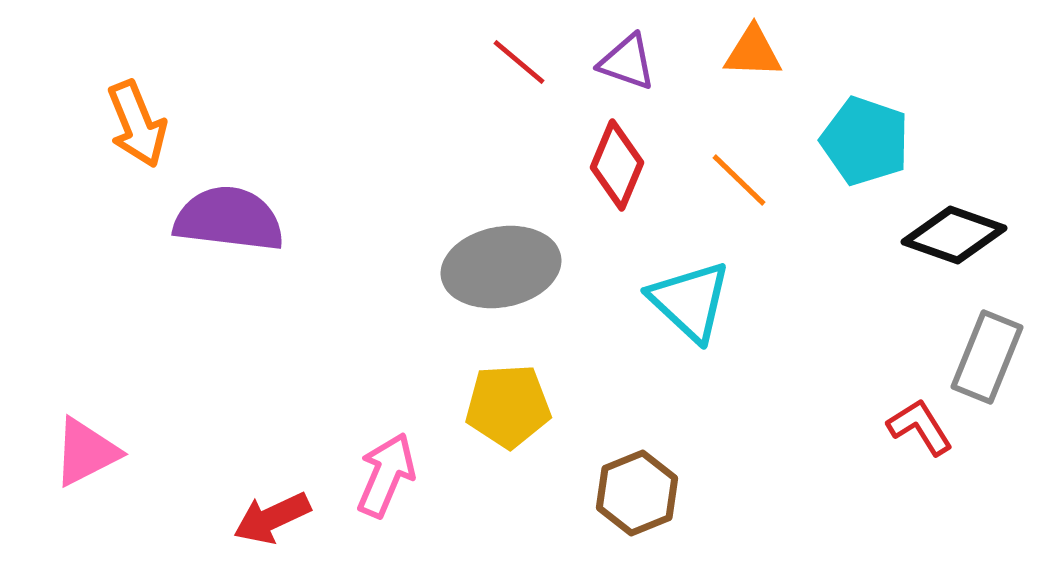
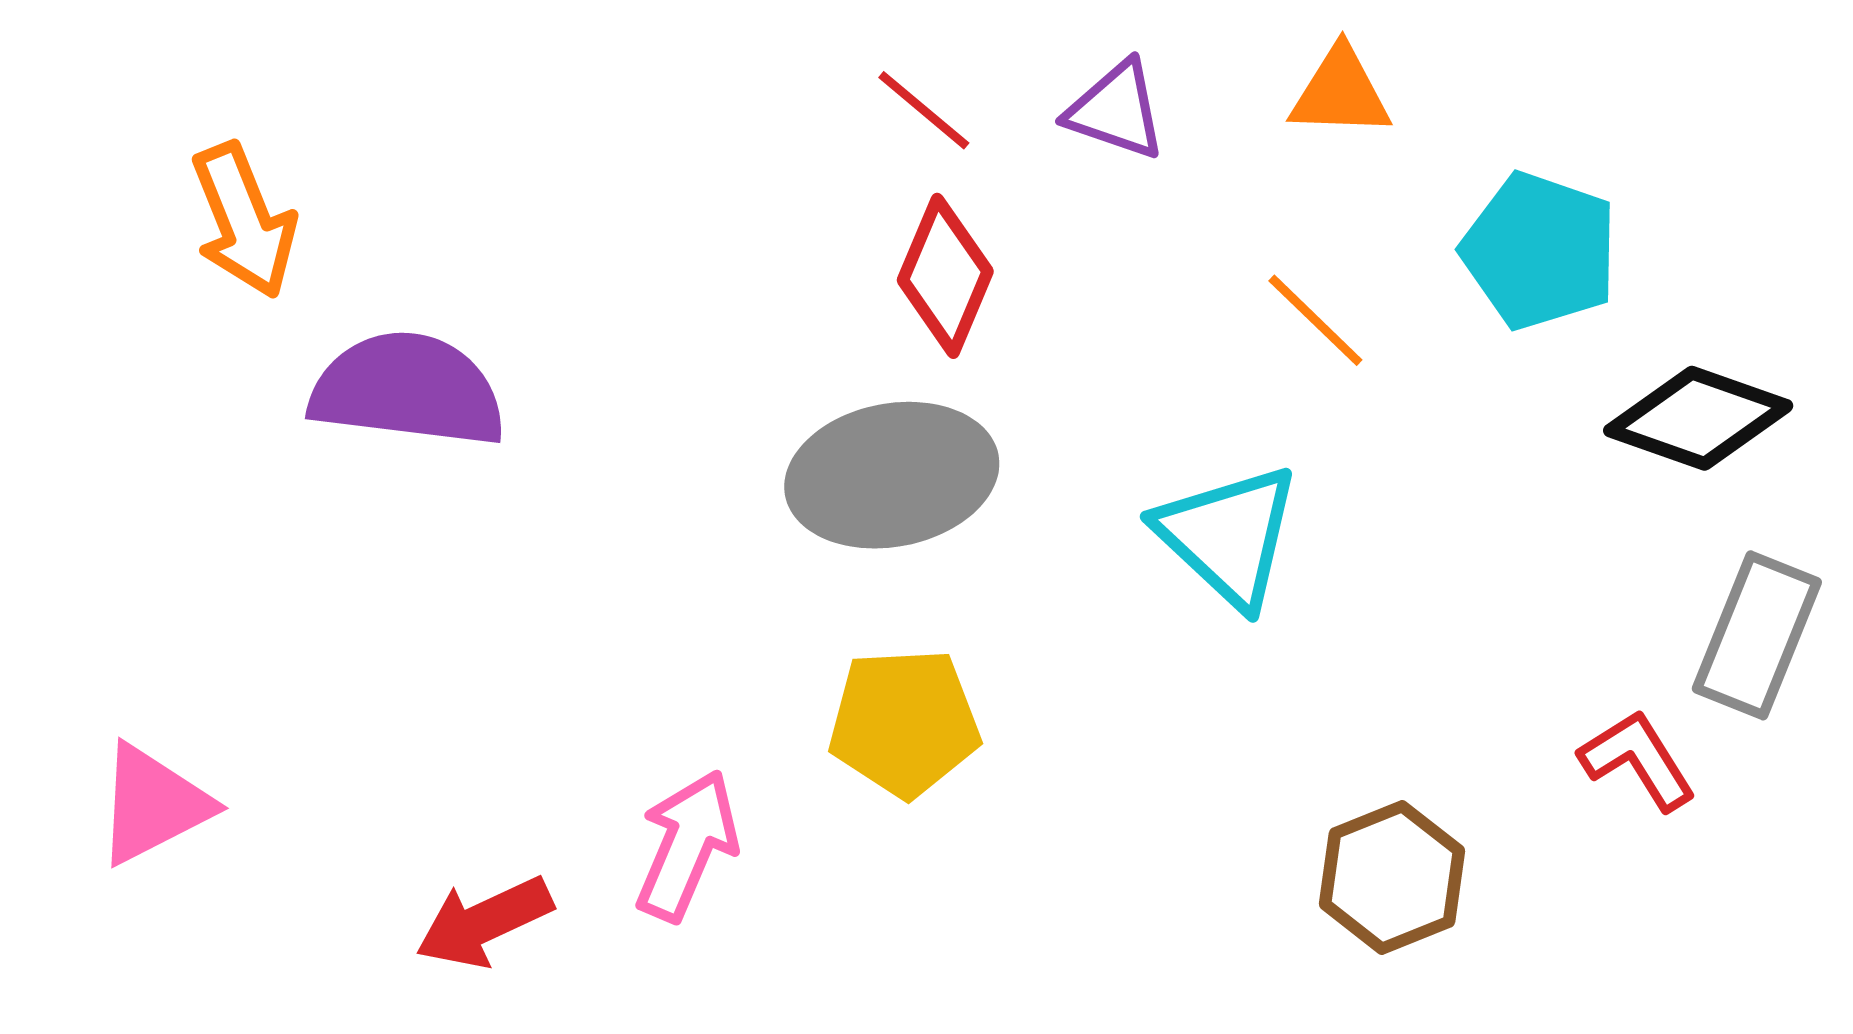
red diamond: (617, 165) -> (945, 276), moved
brown hexagon: (637, 493) -> (1392, 877), moved

